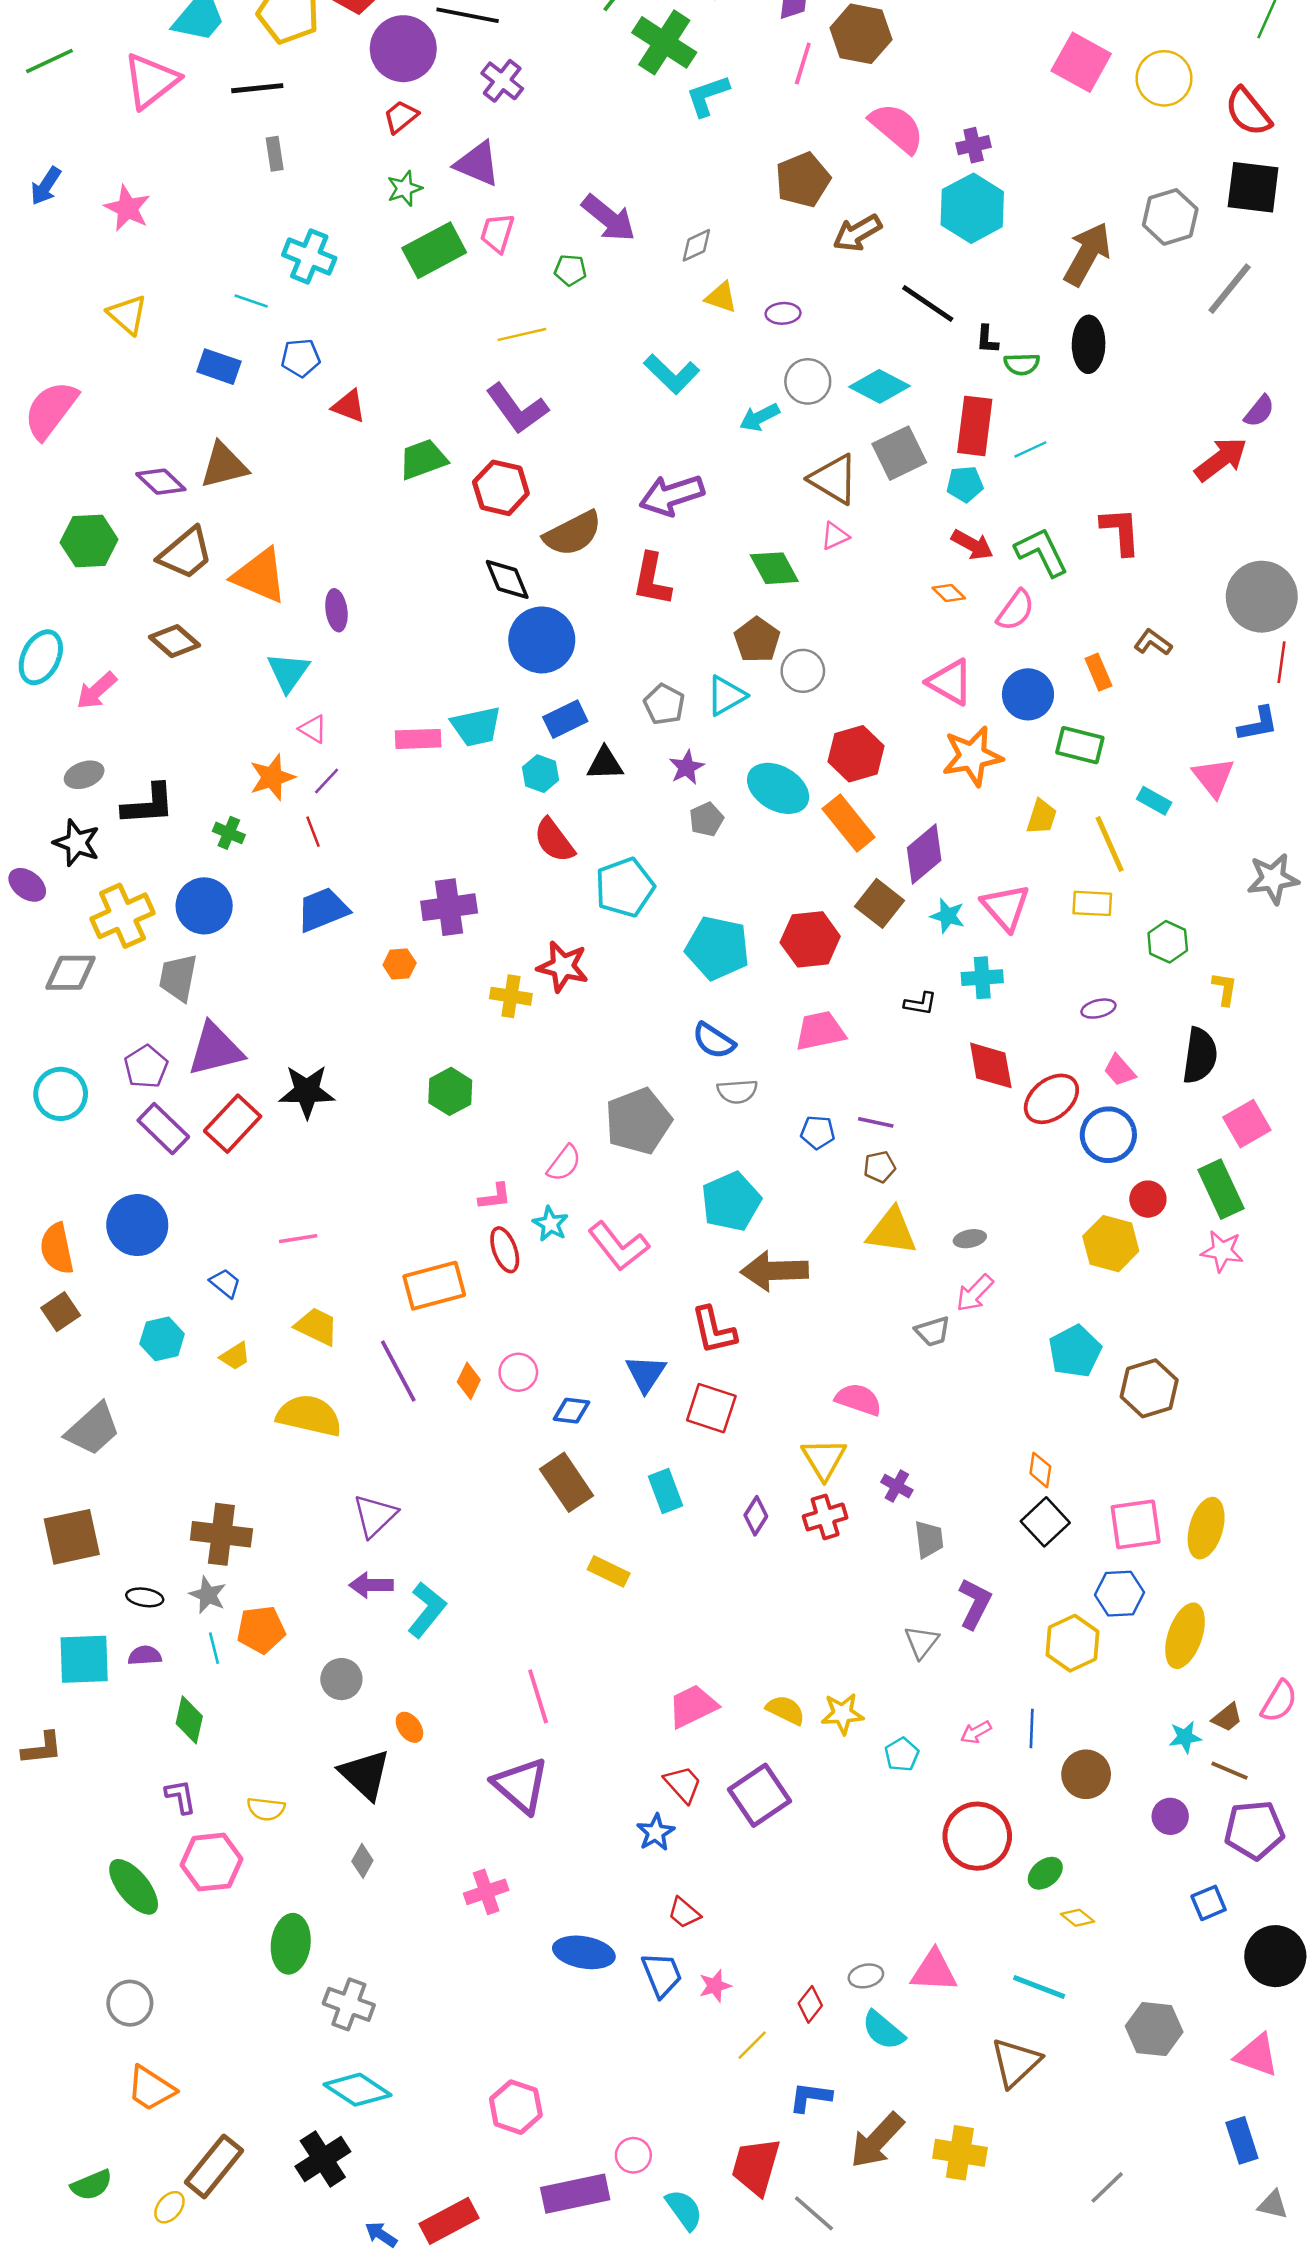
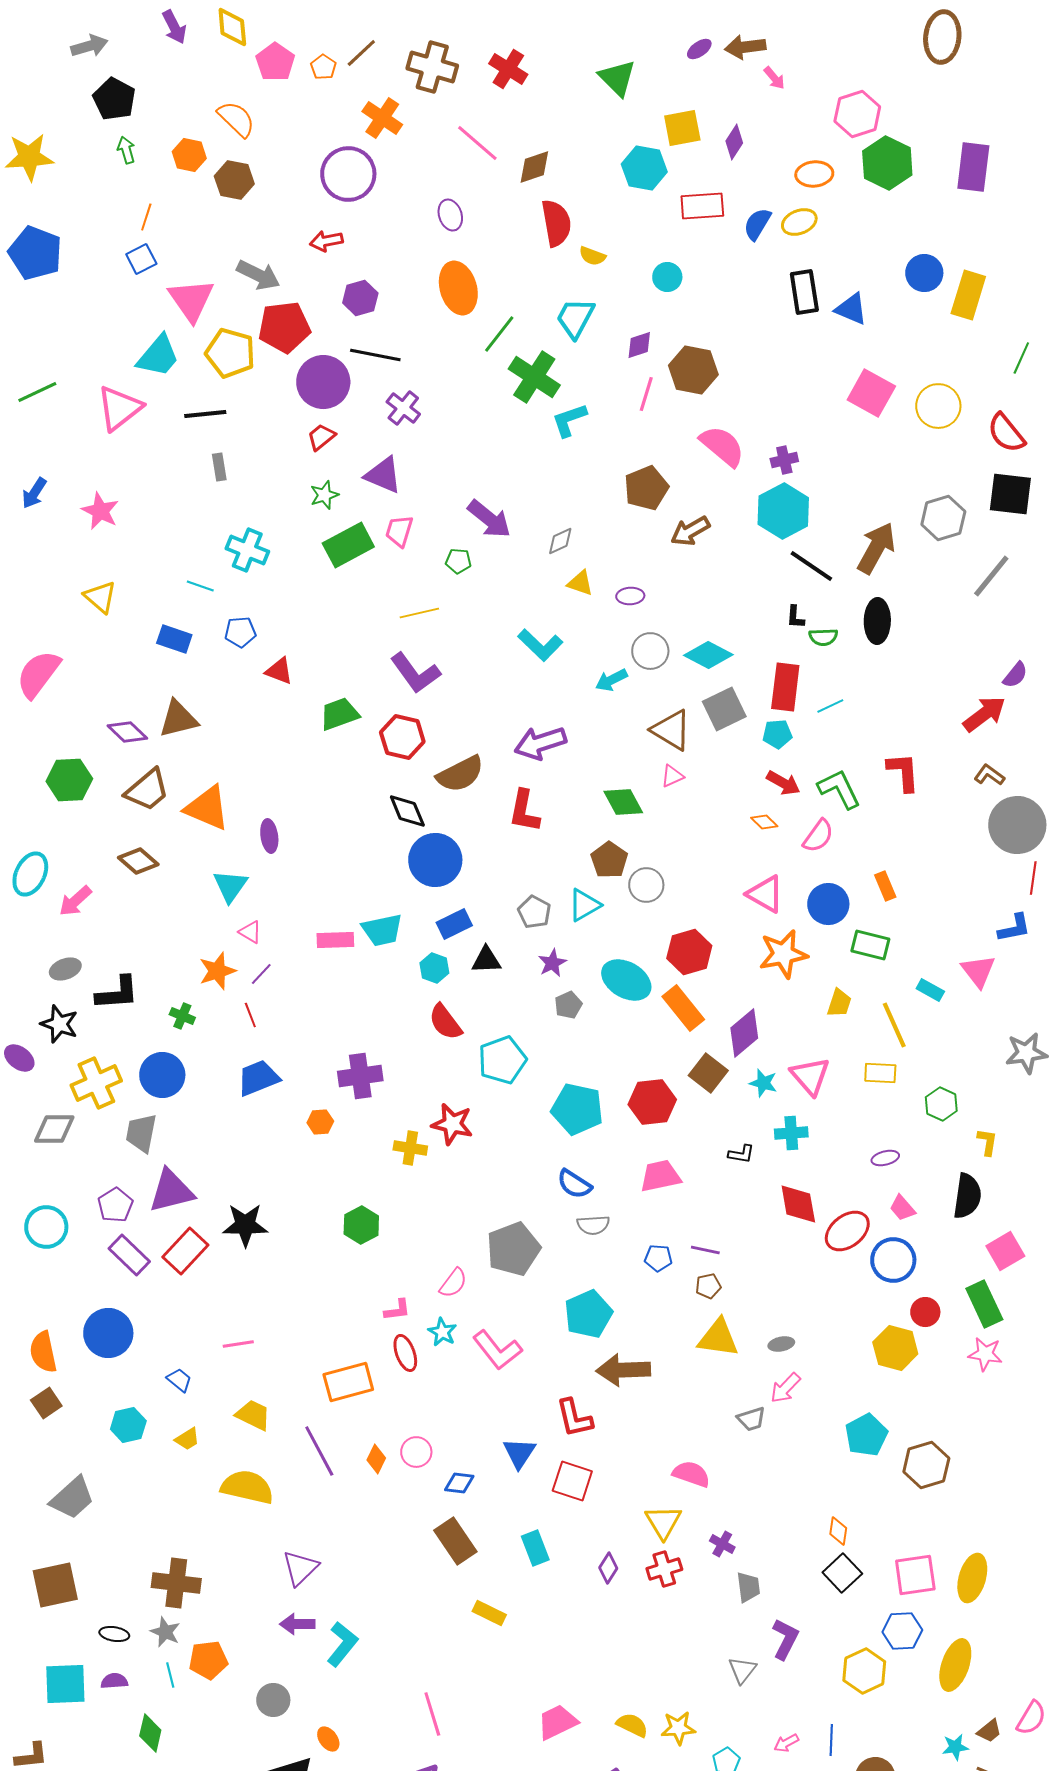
black line: (928, 303) -> (811, 566), moved
brown L-shape: (1153, 642) -> (989, 775), moved

